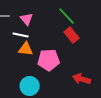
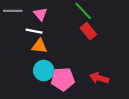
pink pentagon: (49, 60) -> (63, 79), moved
cyan circle: (30, 86) -> (44, 71), moved

